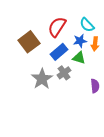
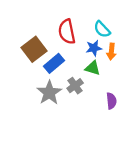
red semicircle: (57, 27) -> (67, 32), turned -45
blue rectangle: (59, 52) -> (54, 63), moved

